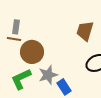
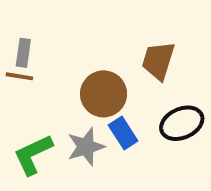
brown circle: (32, 52) -> (104, 94), moved
blue rectangle: (64, 87) -> (123, 133), moved

